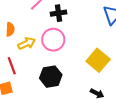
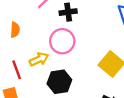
yellow arrow: (27, 43) -> (39, 59), moved

